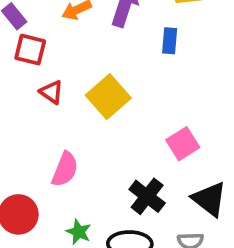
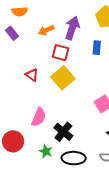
red square: (30, 50) -> (61, 53), moved
black cross: (147, 196) -> (63, 132), moved

